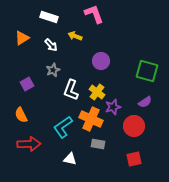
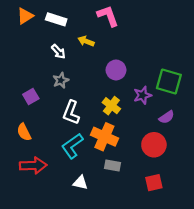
orange triangle: (22, 38) -> (25, 16), moved
white L-shape: (71, 90) -> (71, 113), moved
purple star: (113, 107) -> (142, 95), moved

